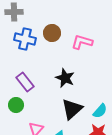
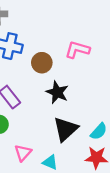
brown circle: (52, 33) -> (42, 63), moved

